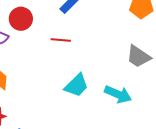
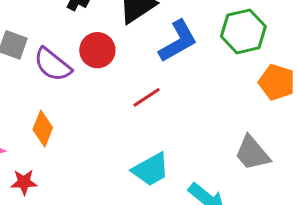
red line: (61, 40) -> (147, 97), turned -54

